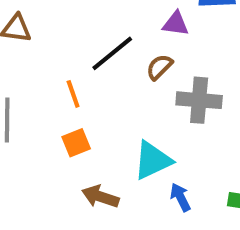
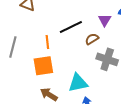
purple triangle: (176, 24) -> (105, 20), turned 40
orange square: (76, 143) -> (43, 66), size x1.5

